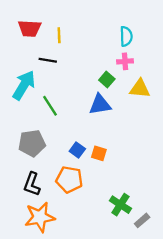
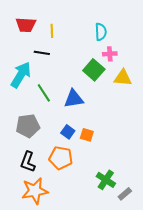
cyan semicircle: (126, 36) -> (101, 32), moved
green square: (107, 80) -> (94, 70), size x1.5
blue triangle: (100, 105) -> (74, 99), moved

